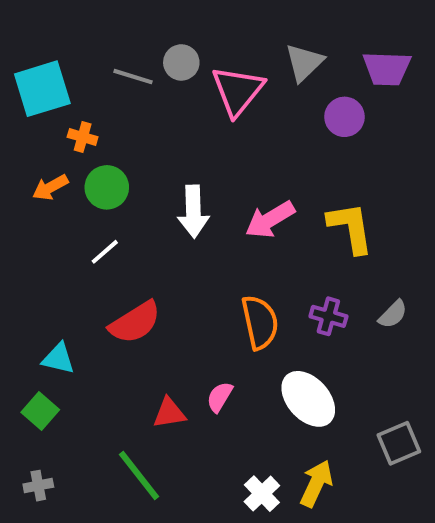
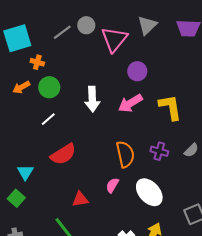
gray line: (133, 77) -> (62, 32), turned -54
purple circle: (345, 117) -> (137, 71), moved
cyan triangle: (58, 359) -> (25, 172), turned 48
pink semicircle: (220, 397) -> (112, 185), moved

